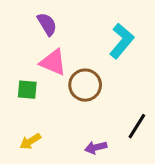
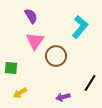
pink triangle: (53, 62) -> (35, 41), turned 42
green square: (27, 90) -> (11, 68), moved

